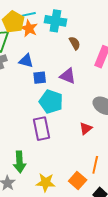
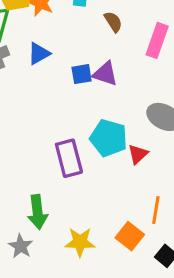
blue triangle: (26, 61) -> (39, 54), turned -42
blue square: (40, 78) -> (82, 74), moved
cyan pentagon: (51, 102) -> (109, 138), moved

